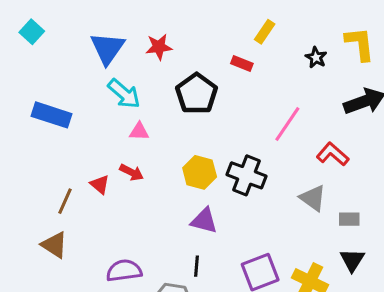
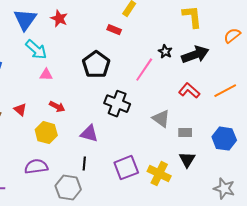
red star: (159, 47) -> (59, 19), turned 30
black star: (316, 57) -> (165, 52), moved
black pentagon: (197, 94) -> (96, 65), moved
red L-shape: (333, 154) -> (189, 91), moved
red arrow: (132, 172) -> (57, 107), moved
yellow hexagon: (200, 172) -> (46, 133), moved

